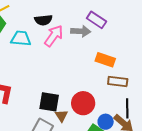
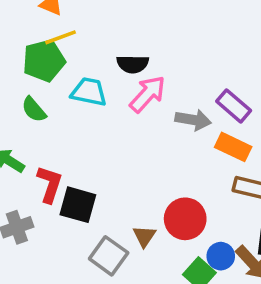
purple rectangle: (96, 20) -> (234, 106), moved
gray arrow: (81, 31) -> (193, 120), moved
black square: (49, 102) -> (78, 205), moved

